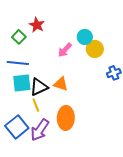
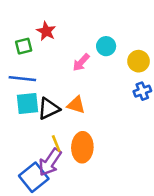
green square: (19, 37) -> (24, 46), turned 32
yellow circle: (95, 49) -> (139, 61), moved
yellow line: (36, 105) -> (56, 144), moved
blue square: (17, 127) -> (34, 177), moved

